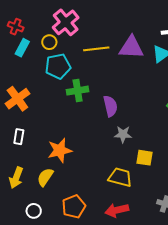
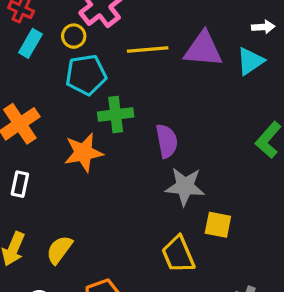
gray star: (123, 134) -> (185, 186), size x1.4
orange star: (60, 150) -> (83, 153), moved
yellow trapezoid: (120, 177) -> (178, 254), turned -130

